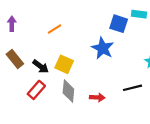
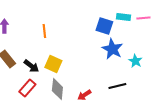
orange line: (55, 29) -> (44, 31), turned -64
blue star: (103, 48) -> (112, 49), moved
red arrow: (97, 97) -> (84, 95), turned 144

